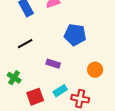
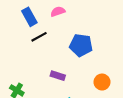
black line: (25, 44) -> (39, 37), moved

